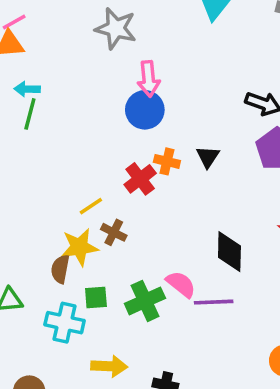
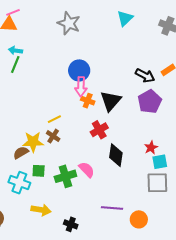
pink arrow: (149, 79) -> (81, 87), moved
black triangle: (208, 157) -> (111, 101), size x1.6
red cross: (140, 179) -> (99, 130), moved
yellow line: (91, 206) -> (54, 119), moved
brown semicircle: (60, 269) -> (21, 153), turned 42
purple line: (214, 302) -> (112, 208), moved

